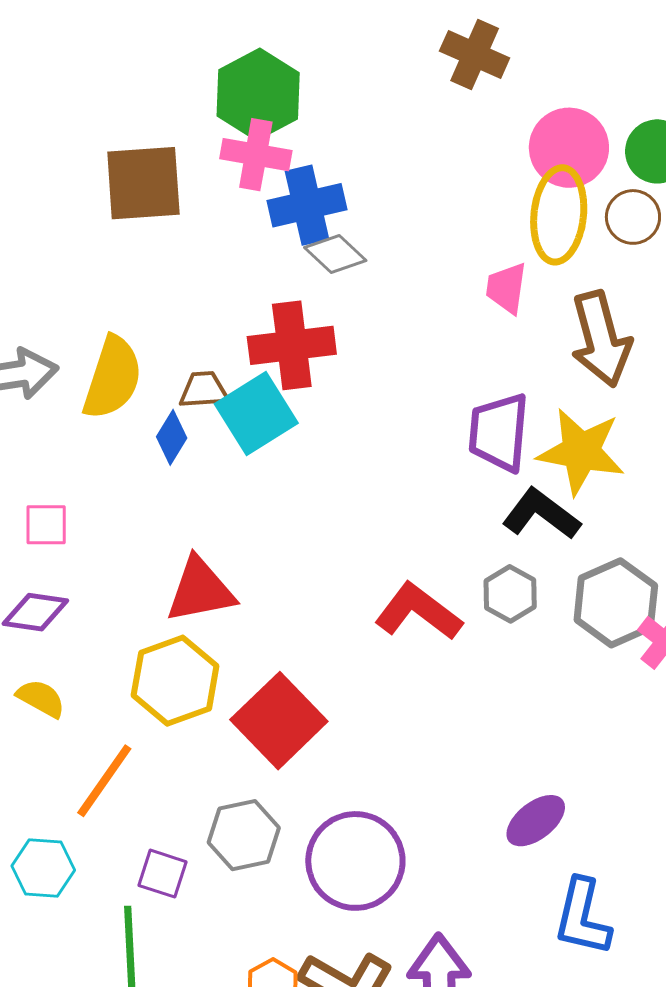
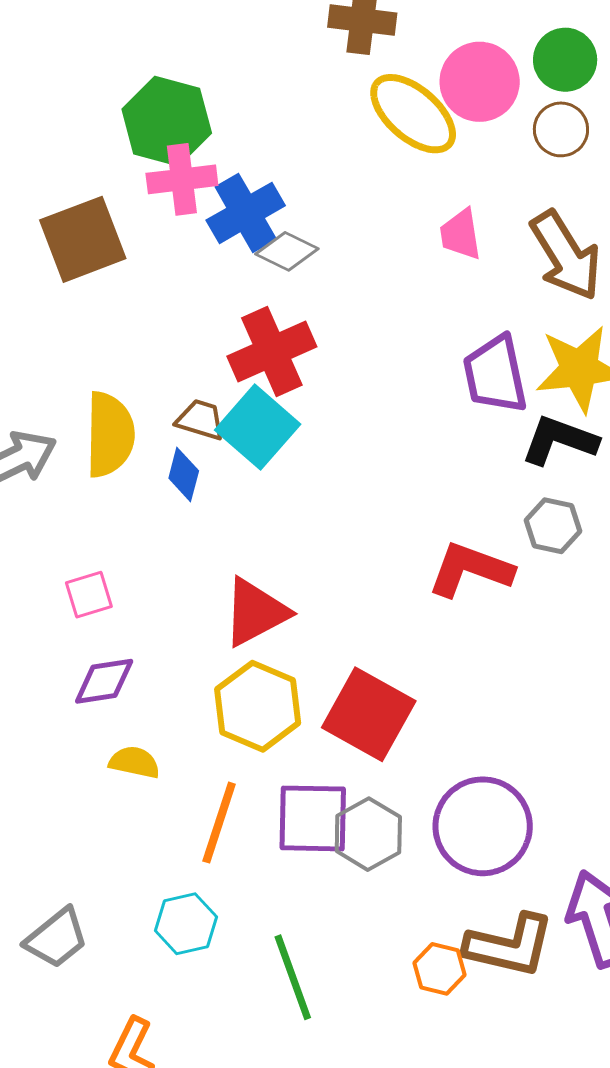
yellow ellipse: (559, 215) -> (413, 114), moved, turned -38
brown trapezoid: (204, 390) -> (201, 420), turned 38
purple square: (162, 874) -> (313, 818), moved, size x1.6

